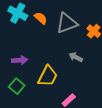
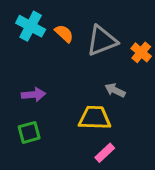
yellow trapezoid: (48, 76) -> (95, 118), moved, turned -115
green square: (17, 86) -> (29, 132), turned 35

